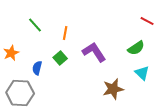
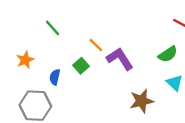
orange line: (65, 33) -> (96, 45), moved, turned -56

